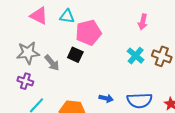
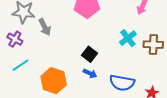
black square: (75, 55) -> (89, 54), moved
brown cross: (162, 56) -> (153, 45), turned -30

